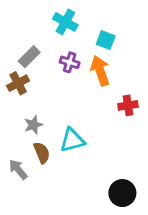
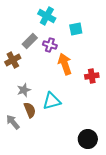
cyan square: (106, 40) -> (76, 29), turned -32
gray rectangle: (29, 57) -> (30, 41), moved
orange arrow: (100, 71) -> (65, 64), moved

